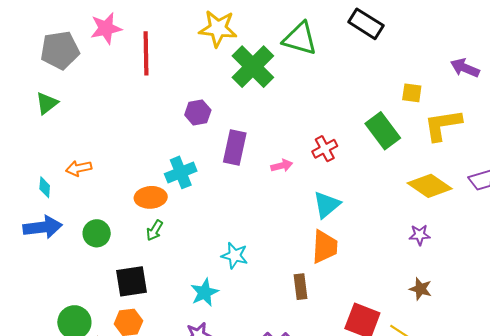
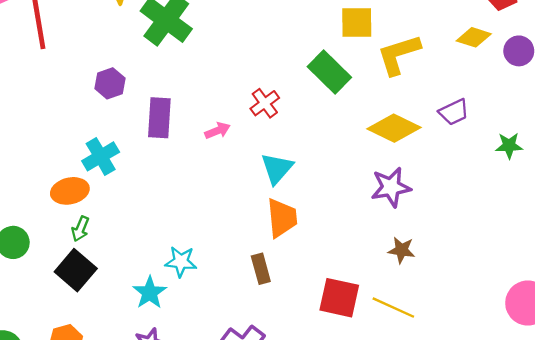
yellow square: (412, 93) -> (357, 23), size x1.4
purple star: (420, 235) -> (391, 187), size x1.6
cyan star: (235, 256) -> (181, 262), moved
black square: (132, 281) -> (76, 270), moved, turned -32

